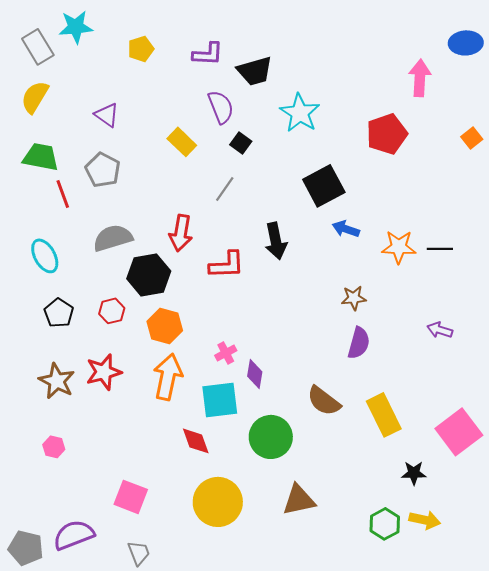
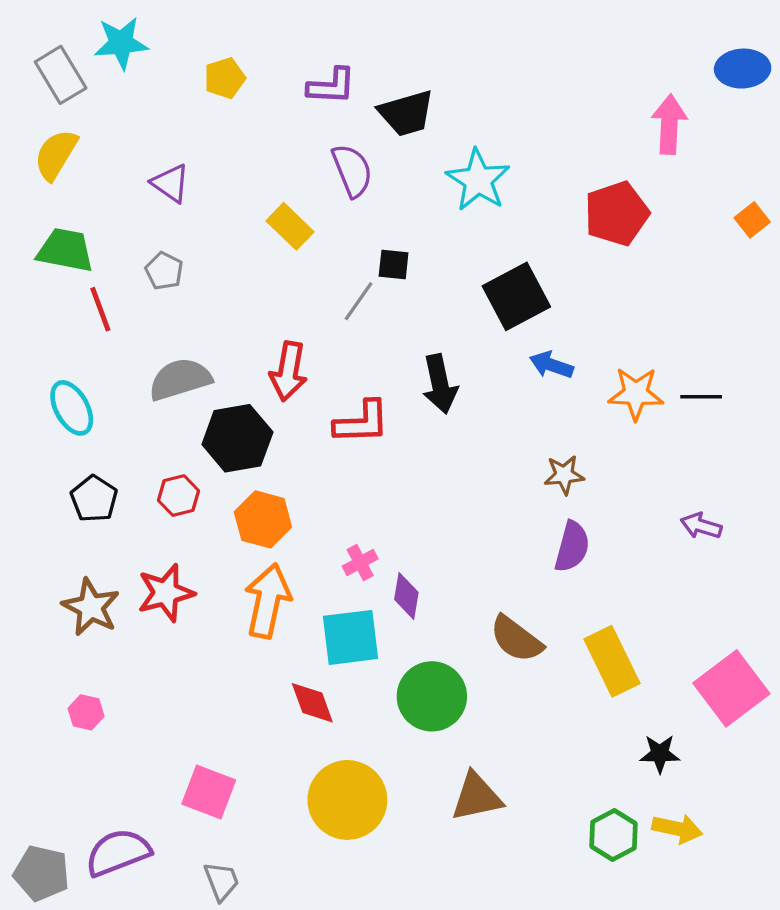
black square: (241, 143) -> (394, 265), moved, turned -30
gray pentagon: (103, 170) -> (164, 271), size x0.7

